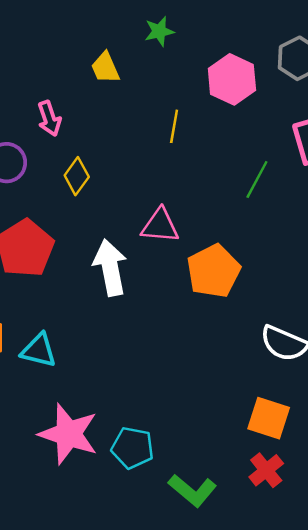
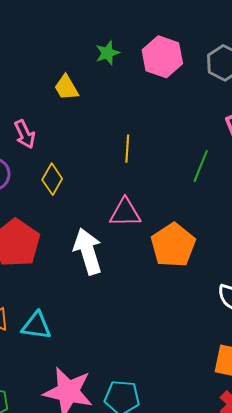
pink hexagon: (232, 79) -> (162, 57), moved
yellow line: (174, 126) -> (127, 149), moved

